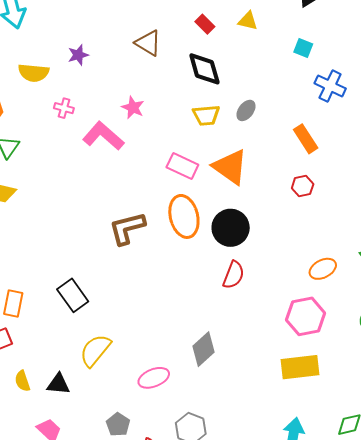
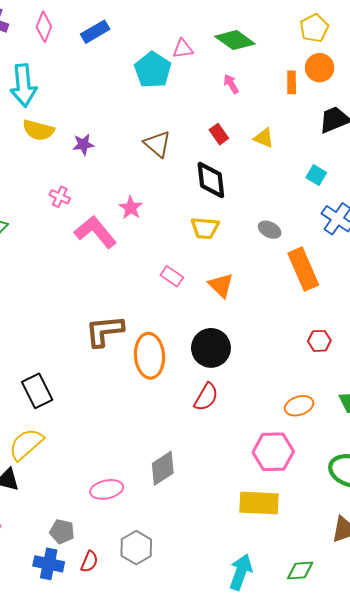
yellow semicircle: (34, 73) -> (38, 130), moved
gray ellipse: (246, 110) -> (270, 230), moved, turned 70
orange rectangle: (306, 139) -> (303, 269), size x1.4
pink rectangle: (182, 166) -> (172, 276), size x0.7
orange triangle: (230, 167) -> (221, 285), size x0.7
red hexagon: (303, 186) -> (319, 341), moved
orange ellipse: (184, 216) -> (149, 356), moved
yellow semicircle: (95, 350) -> (26, 444), moved
gray pentagon: (118, 425) -> (62, 532), turned -30

